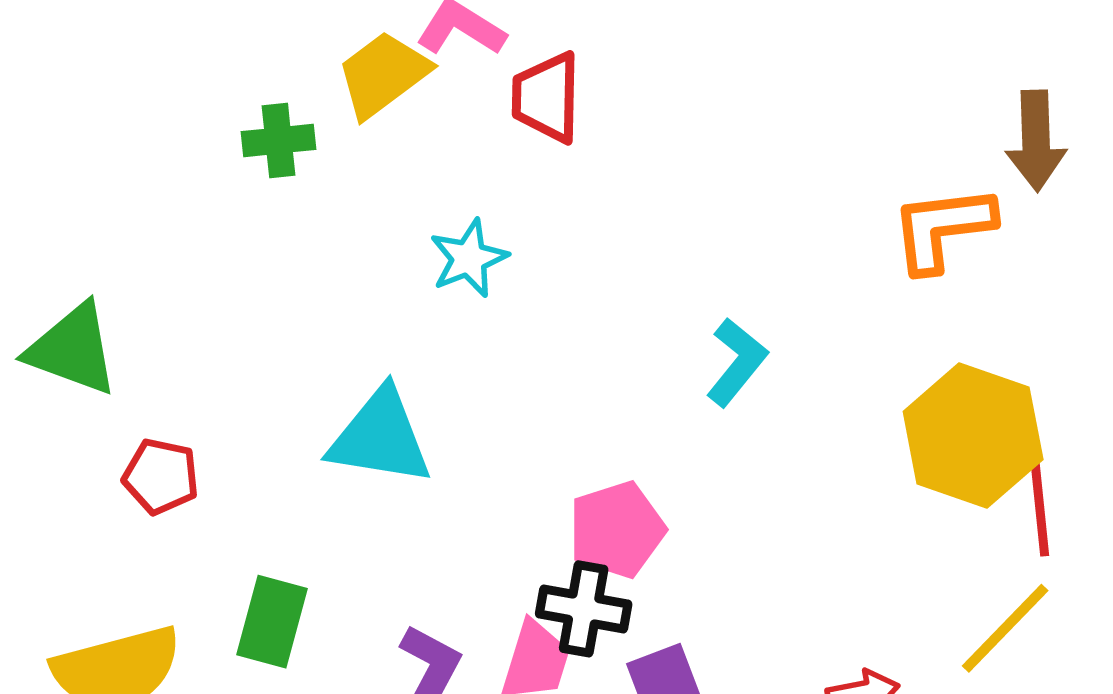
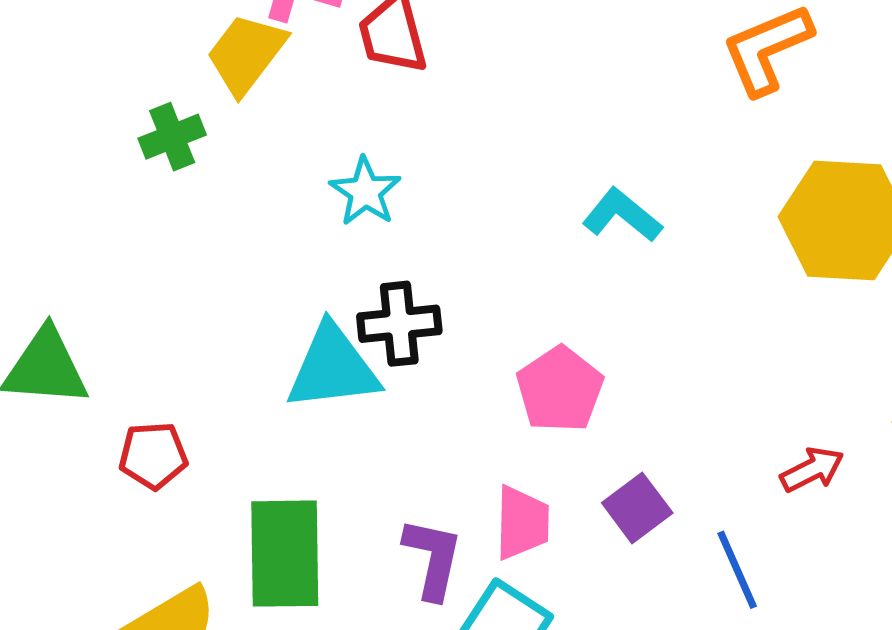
cyan L-shape: (737, 362) -> (622, 215), turned -74
black cross: (584, 609) -> (399, 324), moved
green rectangle: (272, 622) -> (285, 554), size x1.4

